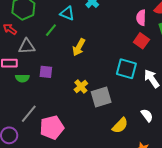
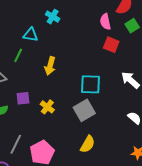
cyan square: (126, 69) -> (90, 84), moved
yellow cross: (81, 86) -> (47, 107), moved
yellow semicircle: (120, 125) -> (88, 144), moved

